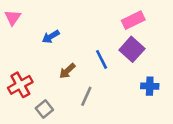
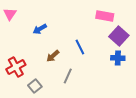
pink rectangle: (133, 20) -> (105, 16), turned 36
purple square: (132, 49) -> (119, 36), moved
blue cross: (150, 86) -> (118, 58), moved

